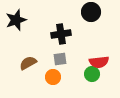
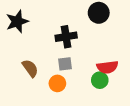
brown semicircle: (28, 63) -> (30, 68), turned 84

